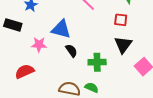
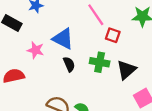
red square: (121, 20) -> (113, 35), moved
green cross: (97, 62) -> (100, 62), moved

